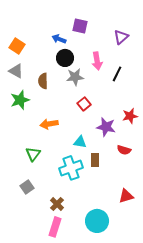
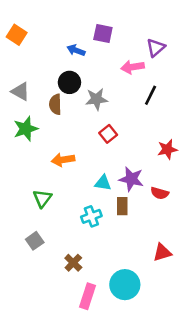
orange square: (17, 46) -> (17, 35), moved
black circle: (65, 58) -> (69, 82), moved
pink arrow: (97, 61) -> (133, 67), moved, turned 90
purple star: (106, 127) -> (131, 179), moved
cyan cross: (71, 168) -> (91, 216), size x0.7
pink rectangle: (55, 227) -> (87, 296), moved

